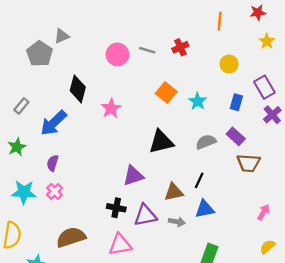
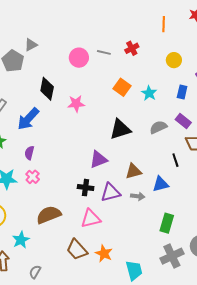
pink star: (111, 108) -> (76, 104), turned 30
black line: (199, 180) -> (175, 160), moved, turned -40

